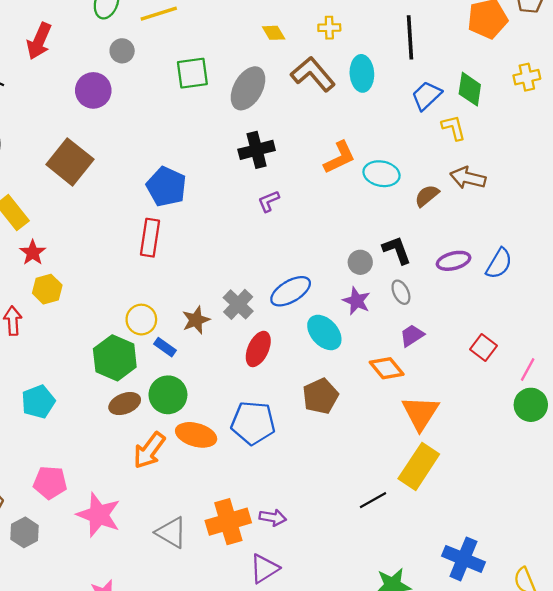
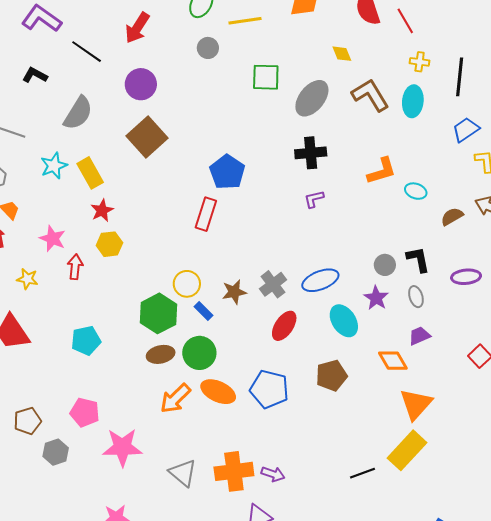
yellow cross: (329, 28) -> (420, 62), moved
purple circle: (93, 90) -> (141, 84), moved
cyan ellipse: (381, 174) -> (416, 191), size x0.7
pink star: (99, 515) -> (122, 447), turned -30

